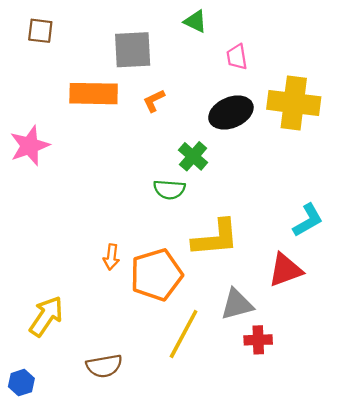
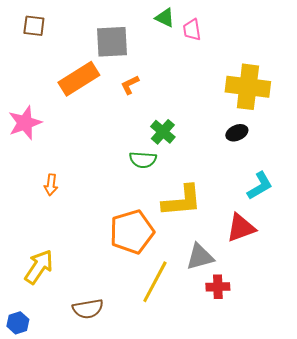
pink trapezoid: (237, 57) -> (192, 30), moved
orange rectangle: (94, 94) -> (79, 79), turned -33
black ellipse: (231, 113) -> (237, 133), moved, size x0.6
orange arrow: (111, 257) -> (51, 185), moved

